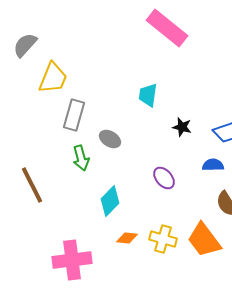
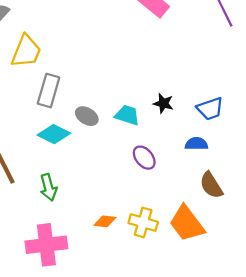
cyan trapezoid: (148, 95) -> (127, 115), moved, turned 100
green arrow: (81, 158) -> (49, 187), moved
cyan diamond: (110, 201) -> (54, 134), moved, turned 72

